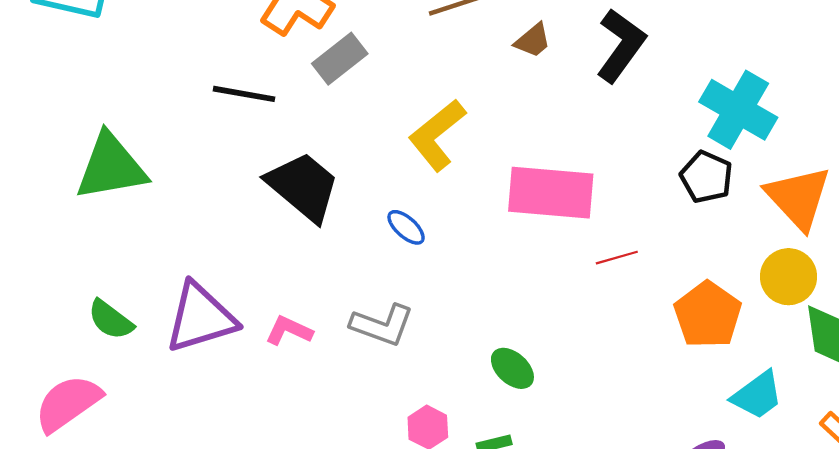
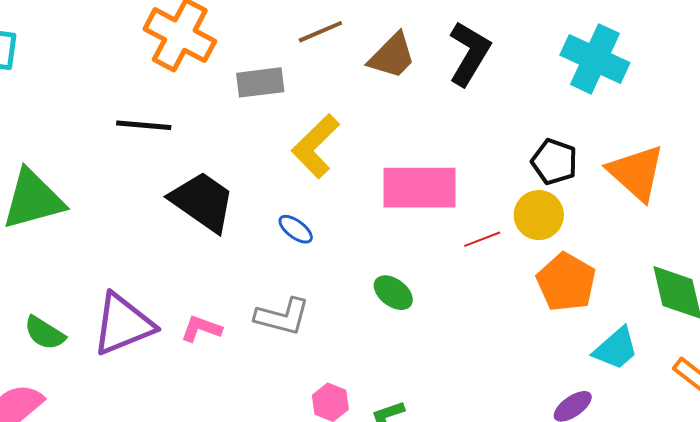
brown trapezoid: (533, 40) -> (392, 56), size x1.5
gray rectangle: (340, 59) -> (260, 82), moved, turned 36
cyan cross: (738, 110) -> (595, 59), moved
yellow circle: (788, 277) -> (539, 215), moved
green ellipse: (512, 368) -> (393, 293), moved

